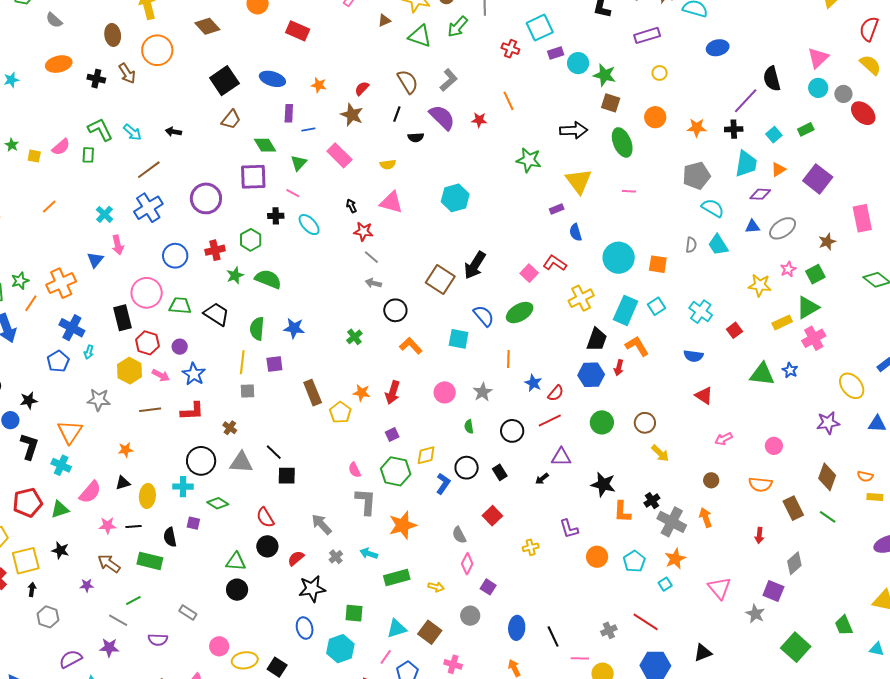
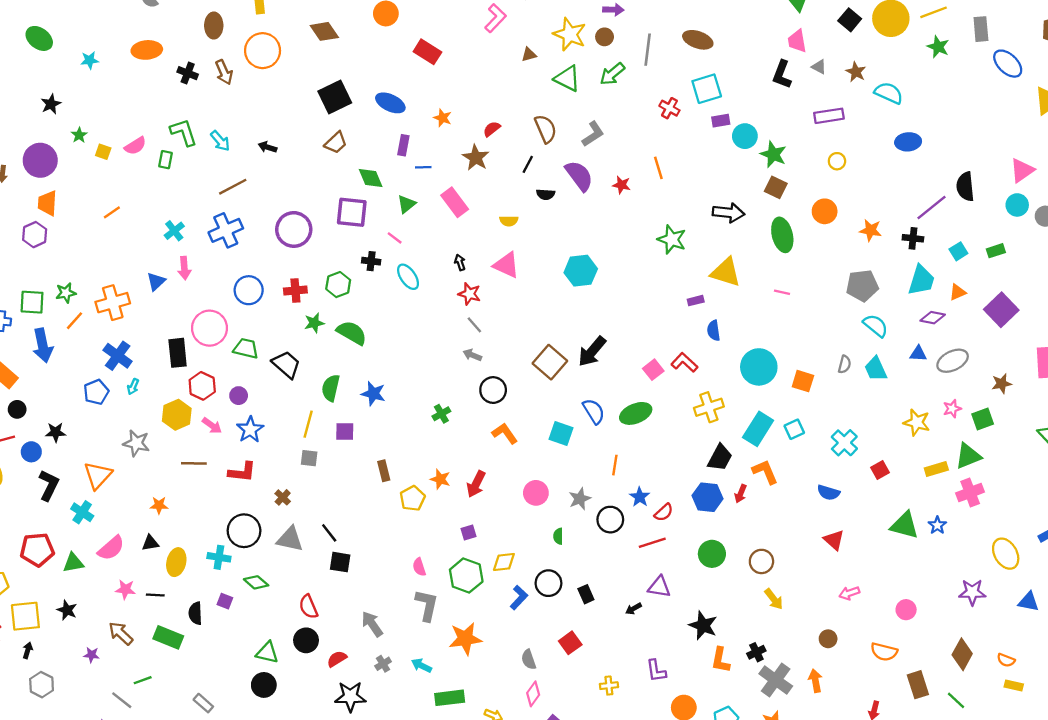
yellow triangle: (579, 181) -> (726, 272), turned -44
brown rectangle: (313, 393) -> (384, 471), size x0.7
black circle: (512, 431) -> (610, 520), moved

